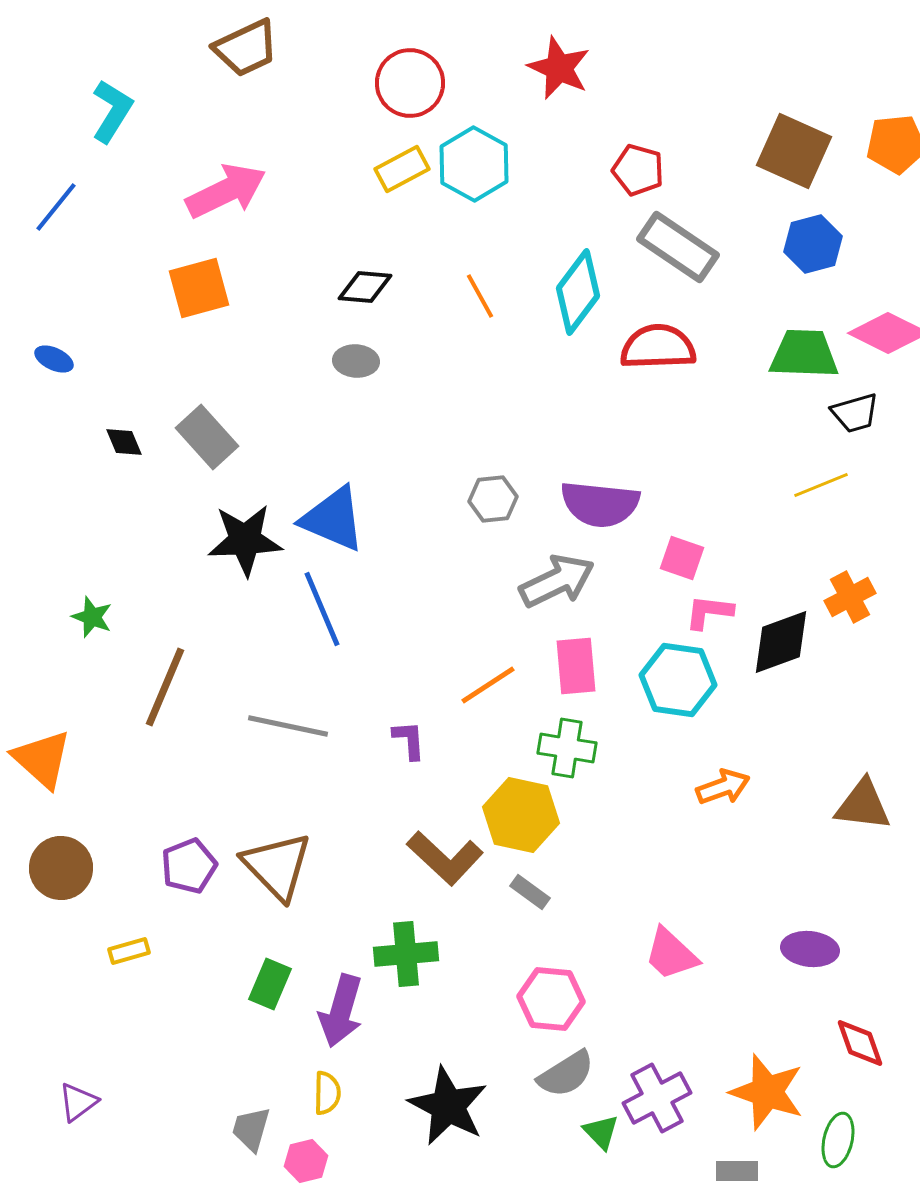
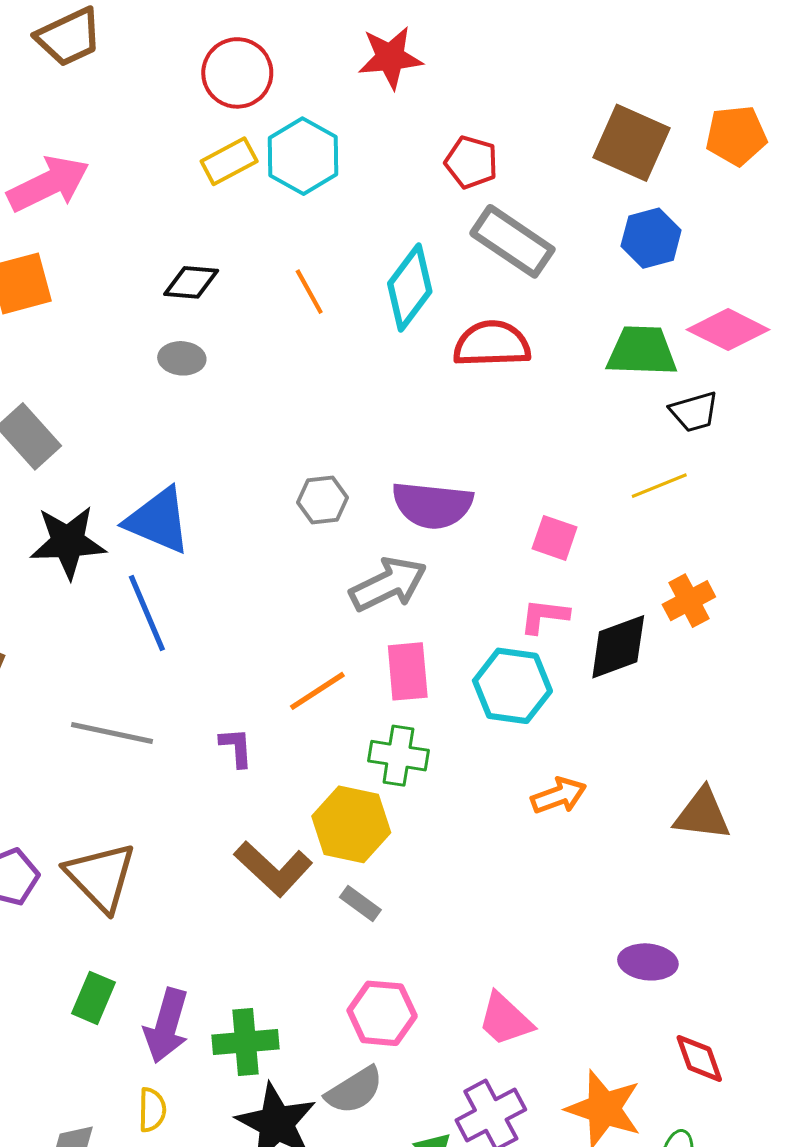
red star: (559, 68) -> (390, 58), turned -30
pink square: (682, 558) -> (555, 538), moved
green cross: (406, 954) -> (246, 1042), moved
pink trapezoid: (671, 954) -> (505, 1019), moved
gray semicircle: (566, 1074) -> (354, 1090), moved

